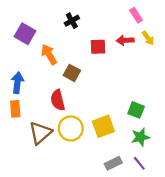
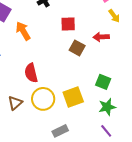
red arrow: (125, 40) -> (101, 37), moved
brown square: (72, 73) -> (77, 48), moved
brown triangle: (40, 133) -> (15, 103), size x0.7
gray rectangle: (113, 163) -> (60, 131), moved

